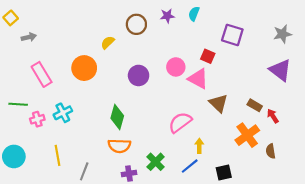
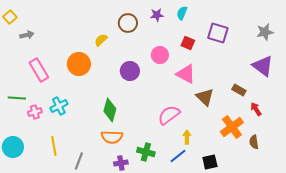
red square: (208, 56) -> (188, 43), moved
pink circle: (176, 67) -> (160, 55), moved
brown rectangle: (255, 105) -> (239, 90), moved
green cross: (156, 162) -> (146, 152), turned -30

